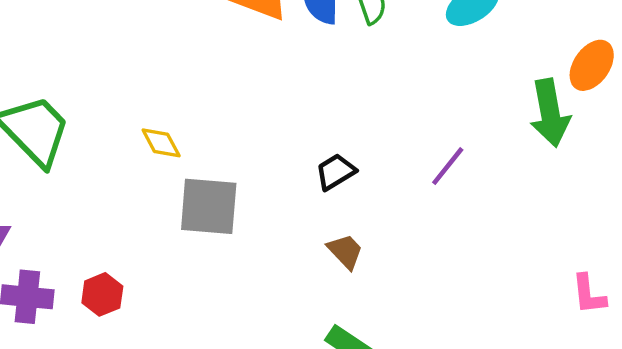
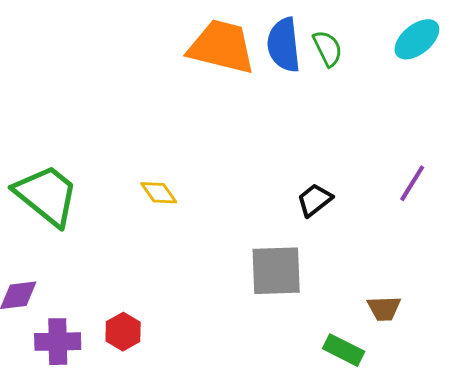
gray square: (209, 206) -> (276, 271), moved
brown trapezoid: (345, 251) -> (384, 308), moved, turned 138

